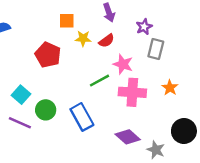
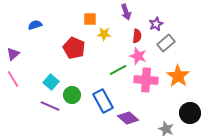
red semicircle: (107, 41) -> (137, 36), moved, turned -48
gray rectangle: (156, 49) -> (166, 43), turned 36
orange star: (170, 88) -> (178, 76), size x1.6
purple diamond: (128, 137) -> (128, 118), moved

